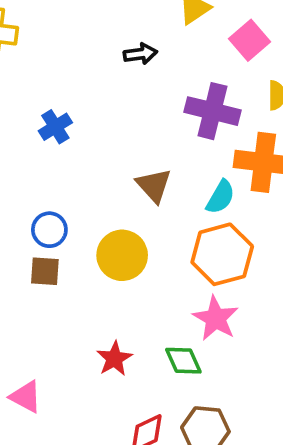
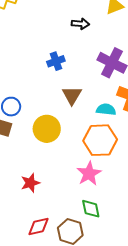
blue cross: (55, 127) -> (56, 61), moved
cyan semicircle: (221, 197) -> (106, 109), turned -126
green diamond: (183, 361) -> (91, 209), moved

